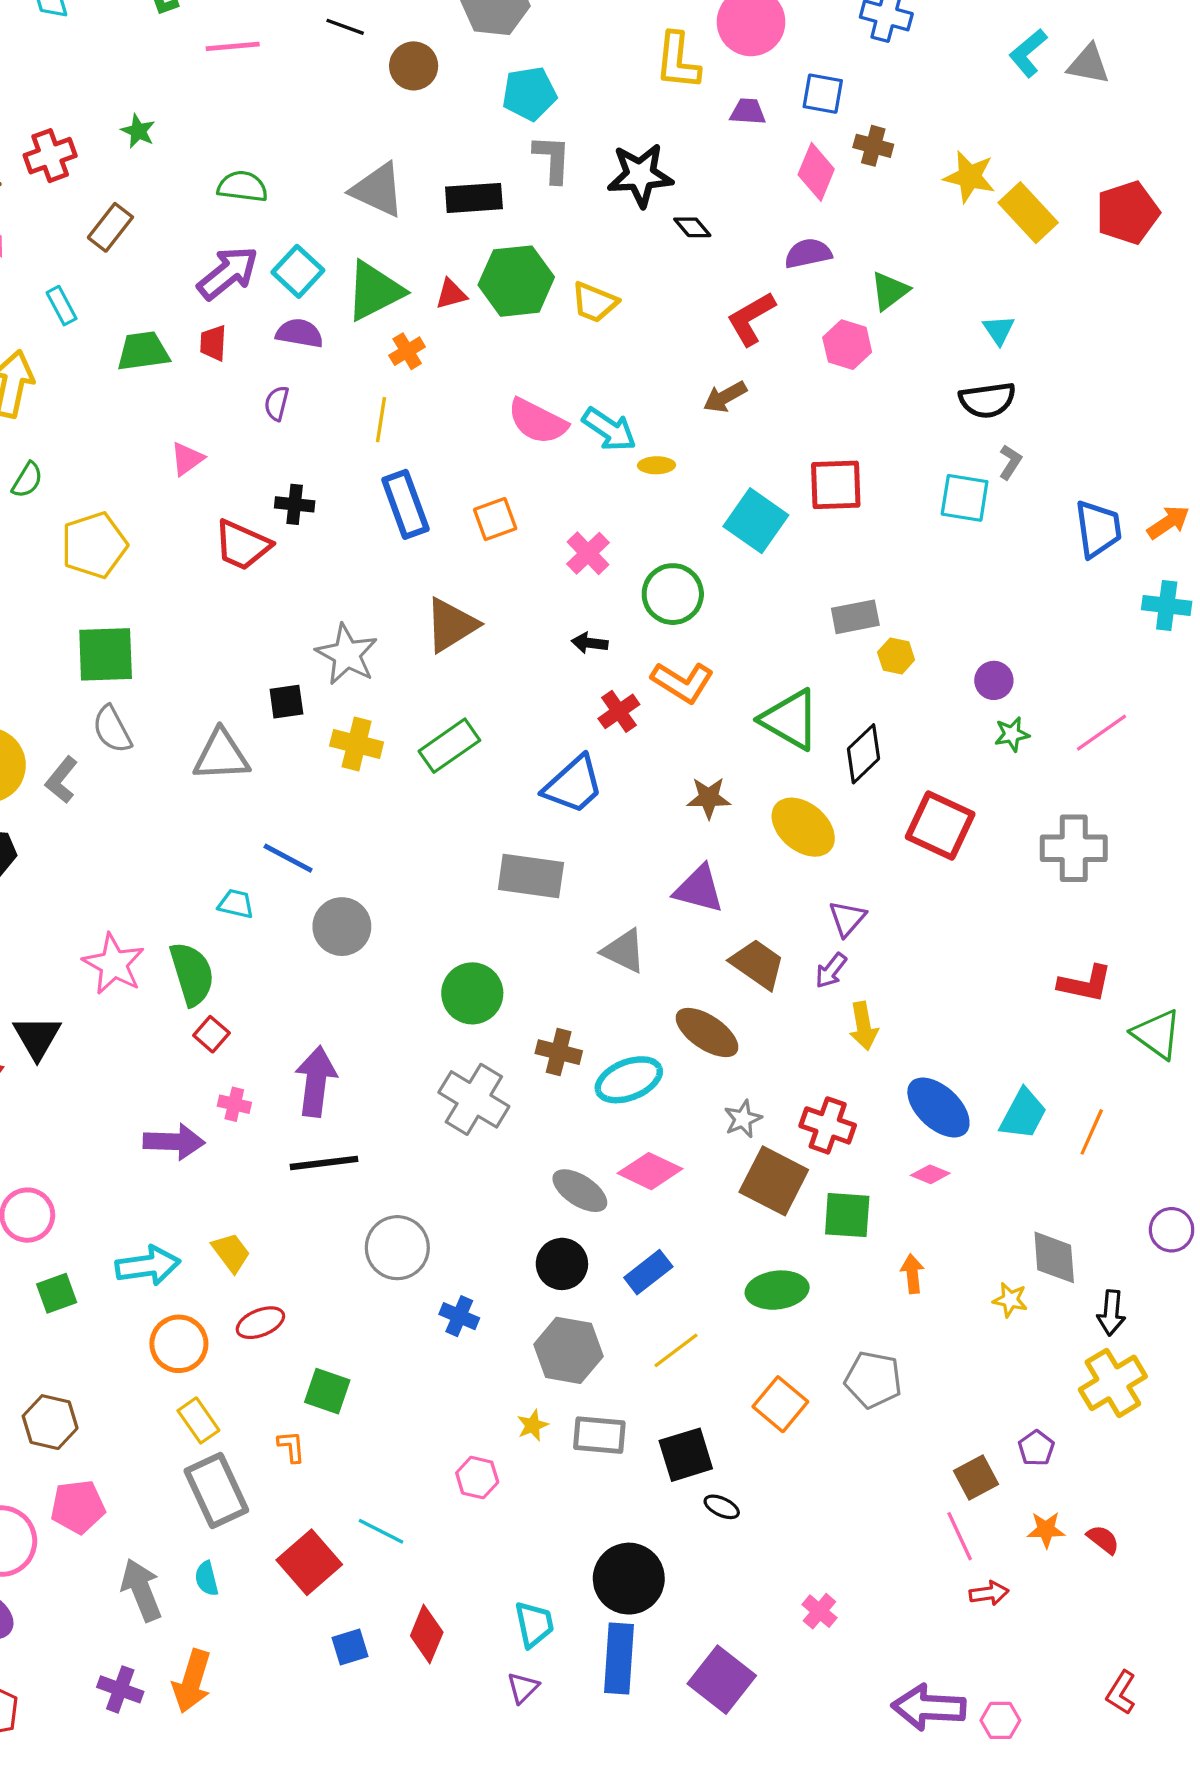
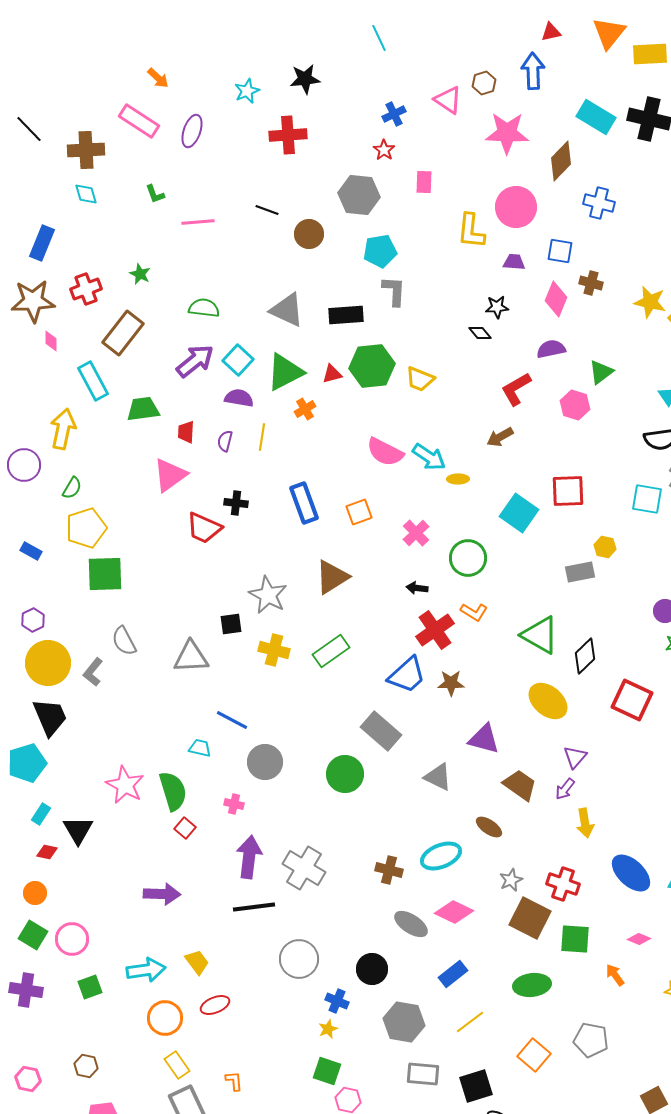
black star: (640, 175) -> (497, 307), moved, size x0.6
brown rectangle: (110, 227) -> (123, 333), size x1.5
cyan rectangle: (62, 306) -> (93, 381), size x1.6
red trapezoid: (213, 343) -> (186, 432), moved
yellow line: (381, 420) -> (262, 437), moved
pink triangle: (187, 459) -> (170, 475), size x1.6
yellow pentagon: (94, 545) -> (86, 528), moved
green square: (106, 654) -> (105, 574), moved
yellow hexagon: (896, 656) -> (605, 547), moved
orange L-shape: (683, 682) -> (474, 612), size x0.7
red cross: (619, 711) -> (435, 630), size x1.5
brown star: (709, 798) -> (451, 683), moved
gray rectangle: (531, 876) -> (381, 731), turned 33
green circle: (472, 993) -> (345, 774), moved
brown ellipse: (707, 1033) -> (489, 827), size x0.7
brown cross: (559, 1052) -> (389, 870), moved
gray cross: (474, 1099) -> (304, 868), moved
pink cross: (234, 1104) -> (234, 804), moved
pink diamond: (930, 1174) -> (639, 939), moved
black circle: (562, 1264) -> (372, 969), moved
orange arrow: (912, 1274) -> (615, 975), turned -30
green square: (327, 1391) -> (327, 1071), moved
brown hexagon: (50, 1422) -> (86, 1066), size x0.7
yellow star: (533, 1425) -> (328, 1029), moved

